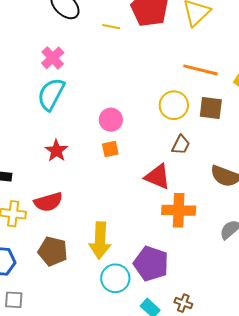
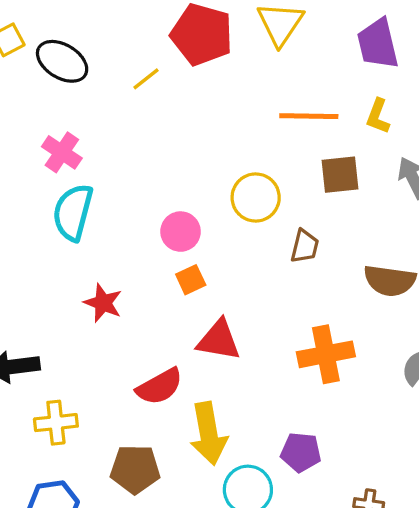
yellow line: (111, 27) -> (146, 79), turned -36
yellow circle: (174, 105) -> (256, 197), moved
red triangle: (158, 177) -> (219, 340), moved
red semicircle: (48, 202) -> (160, 386), moved
purple pentagon: (151, 264) -> (301, 452), size x0.7

